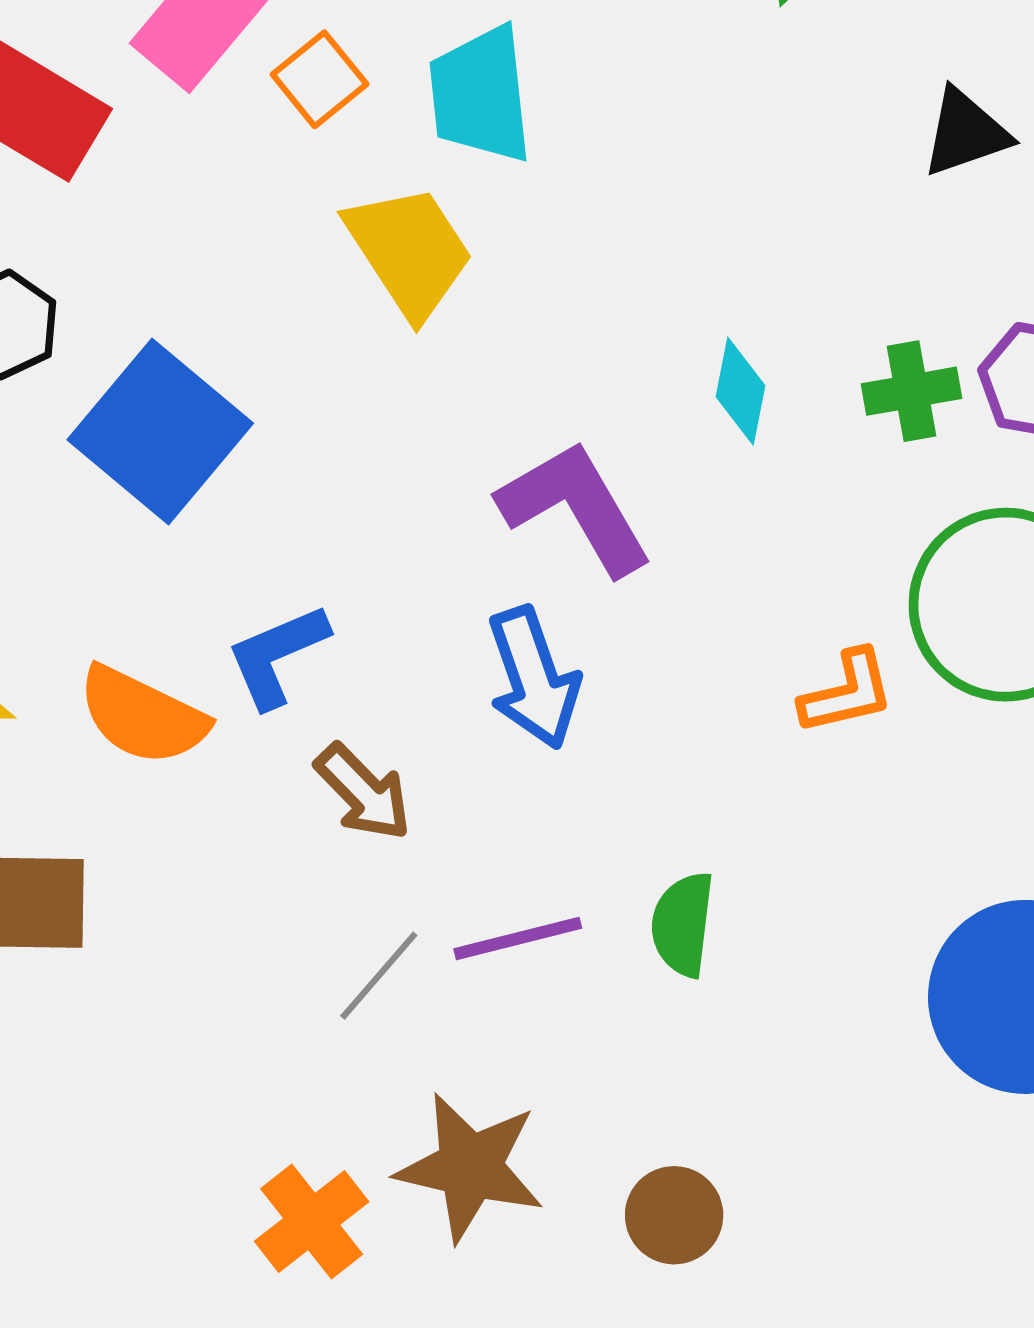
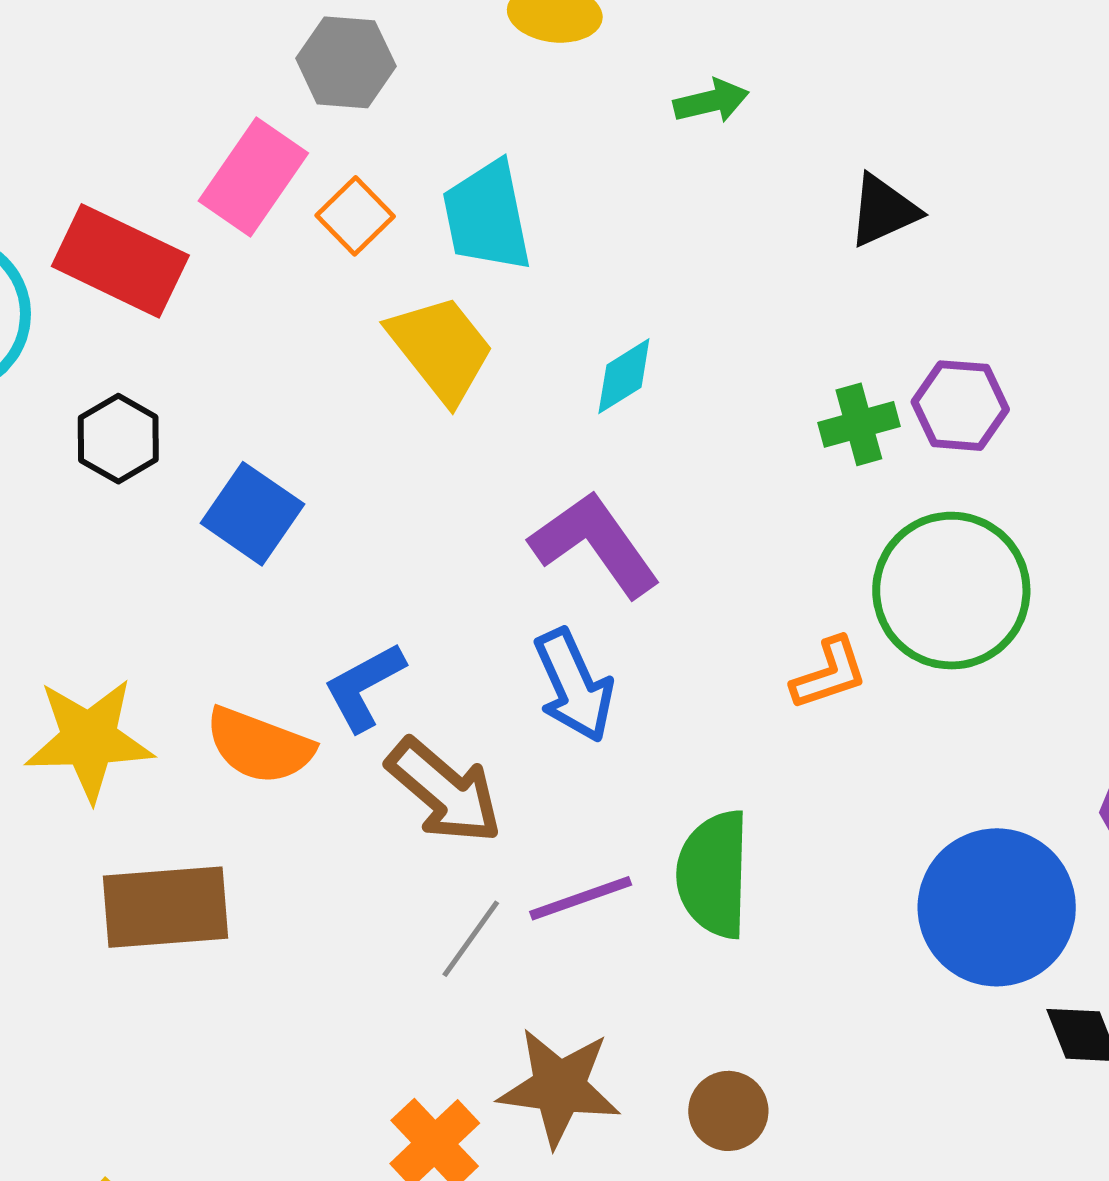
cyan diamond: (740, 391) -> (624, 376), moved, turned 52
blue square: (160, 431) -> (252, 514), size x0.7
brown arrow: (363, 792) -> (444, 791), size x1.4
green semicircle: (683, 924) -> (713, 874), size x1.5

